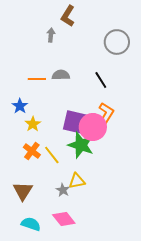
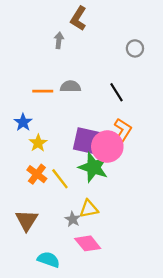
gray circle: (117, 42) -> (135, 48), size x0.6
pink diamond: (64, 219) -> (88, 243), moved
cyan semicircle: (31, 224) -> (48, 260), moved

